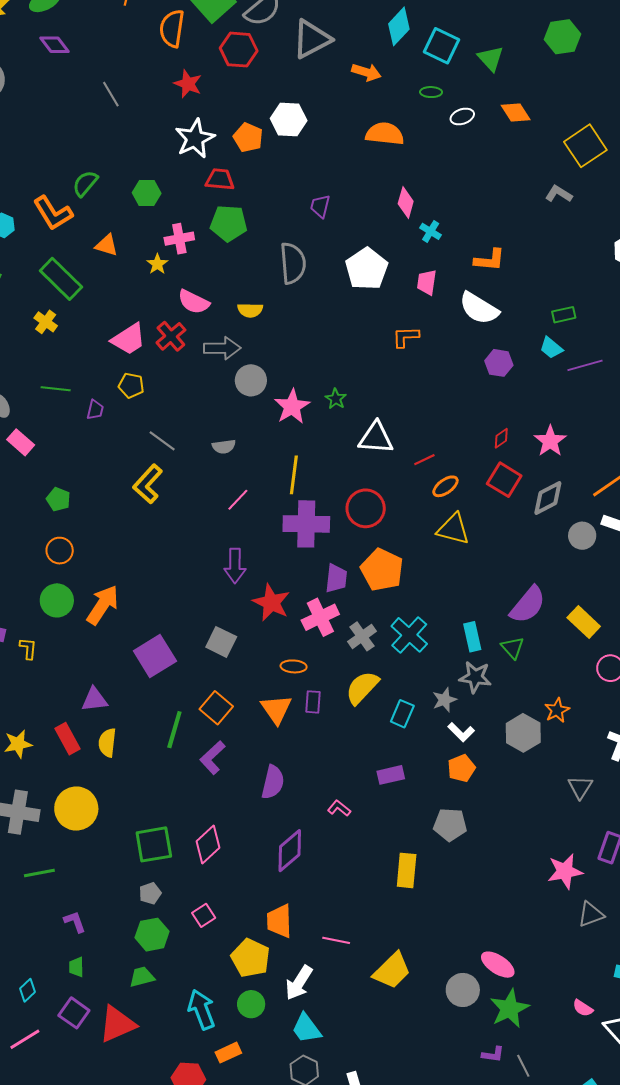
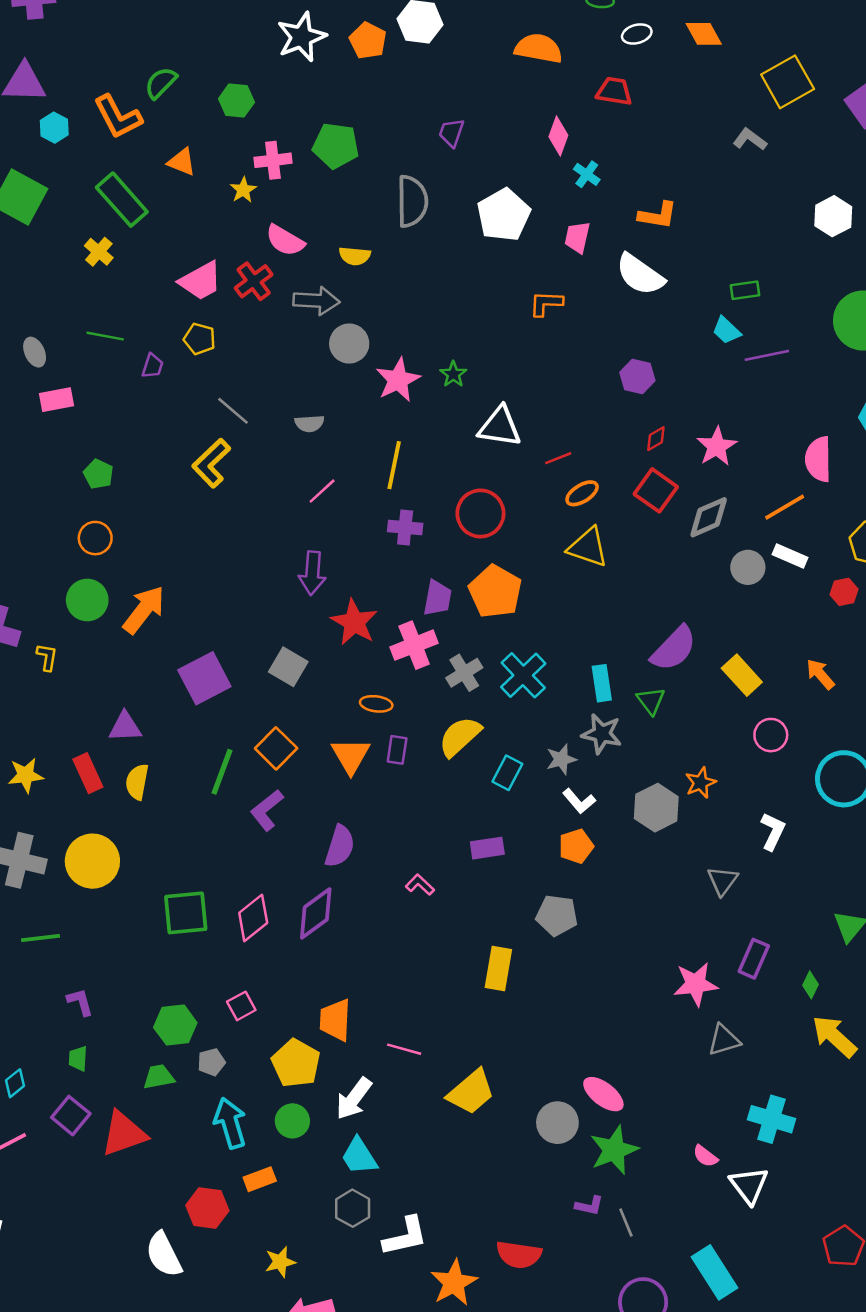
red trapezoid: (220, 179) -> (614, 91), moved
purple hexagon: (499, 363) -> (637, 376), moved
pink rectangle: (21, 442) -> (57, 400), turned -56
purple cross: (306, 524) -> (405, 527), size x0.6
purple diamond: (290, 851) -> (316, 913), moved
gray pentagon: (150, 893) -> (211, 1062), moved

